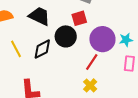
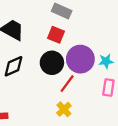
red square: (79, 18) -> (56, 35), turned 35
black circle: (66, 36) -> (52, 63), moved

